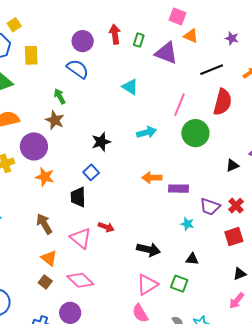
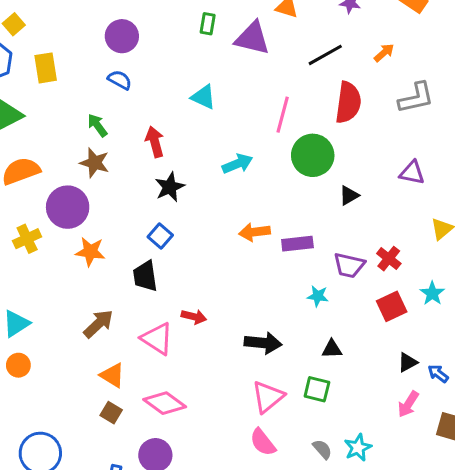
red arrow: (115, 34) -> (155, 142), moved
blue semicircle: (78, 69) -> (120, 80), size x0.7
black triangle: (232, 165) -> (349, 195), moved
brown arrow: (44, 224) -> (98, 324), turned 85

